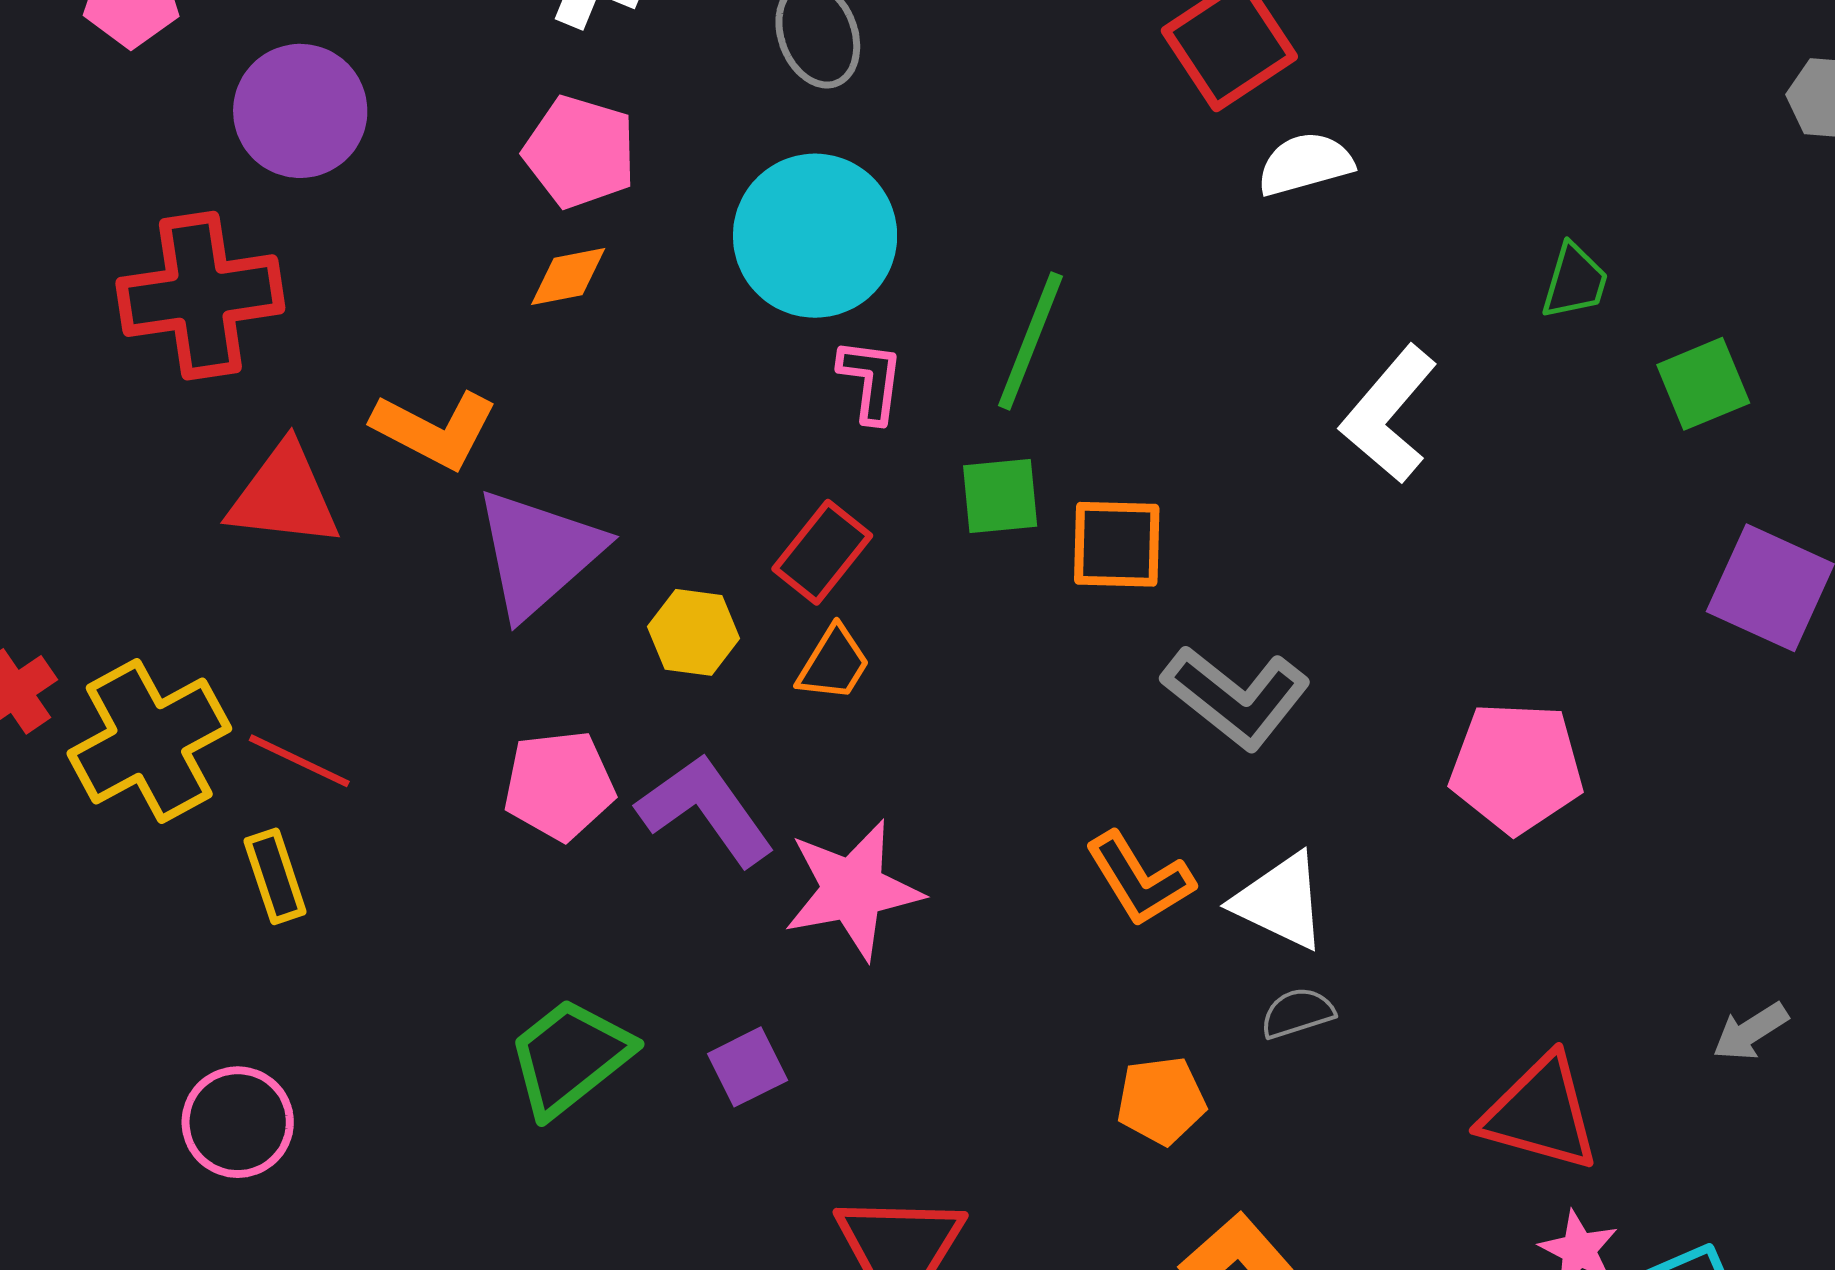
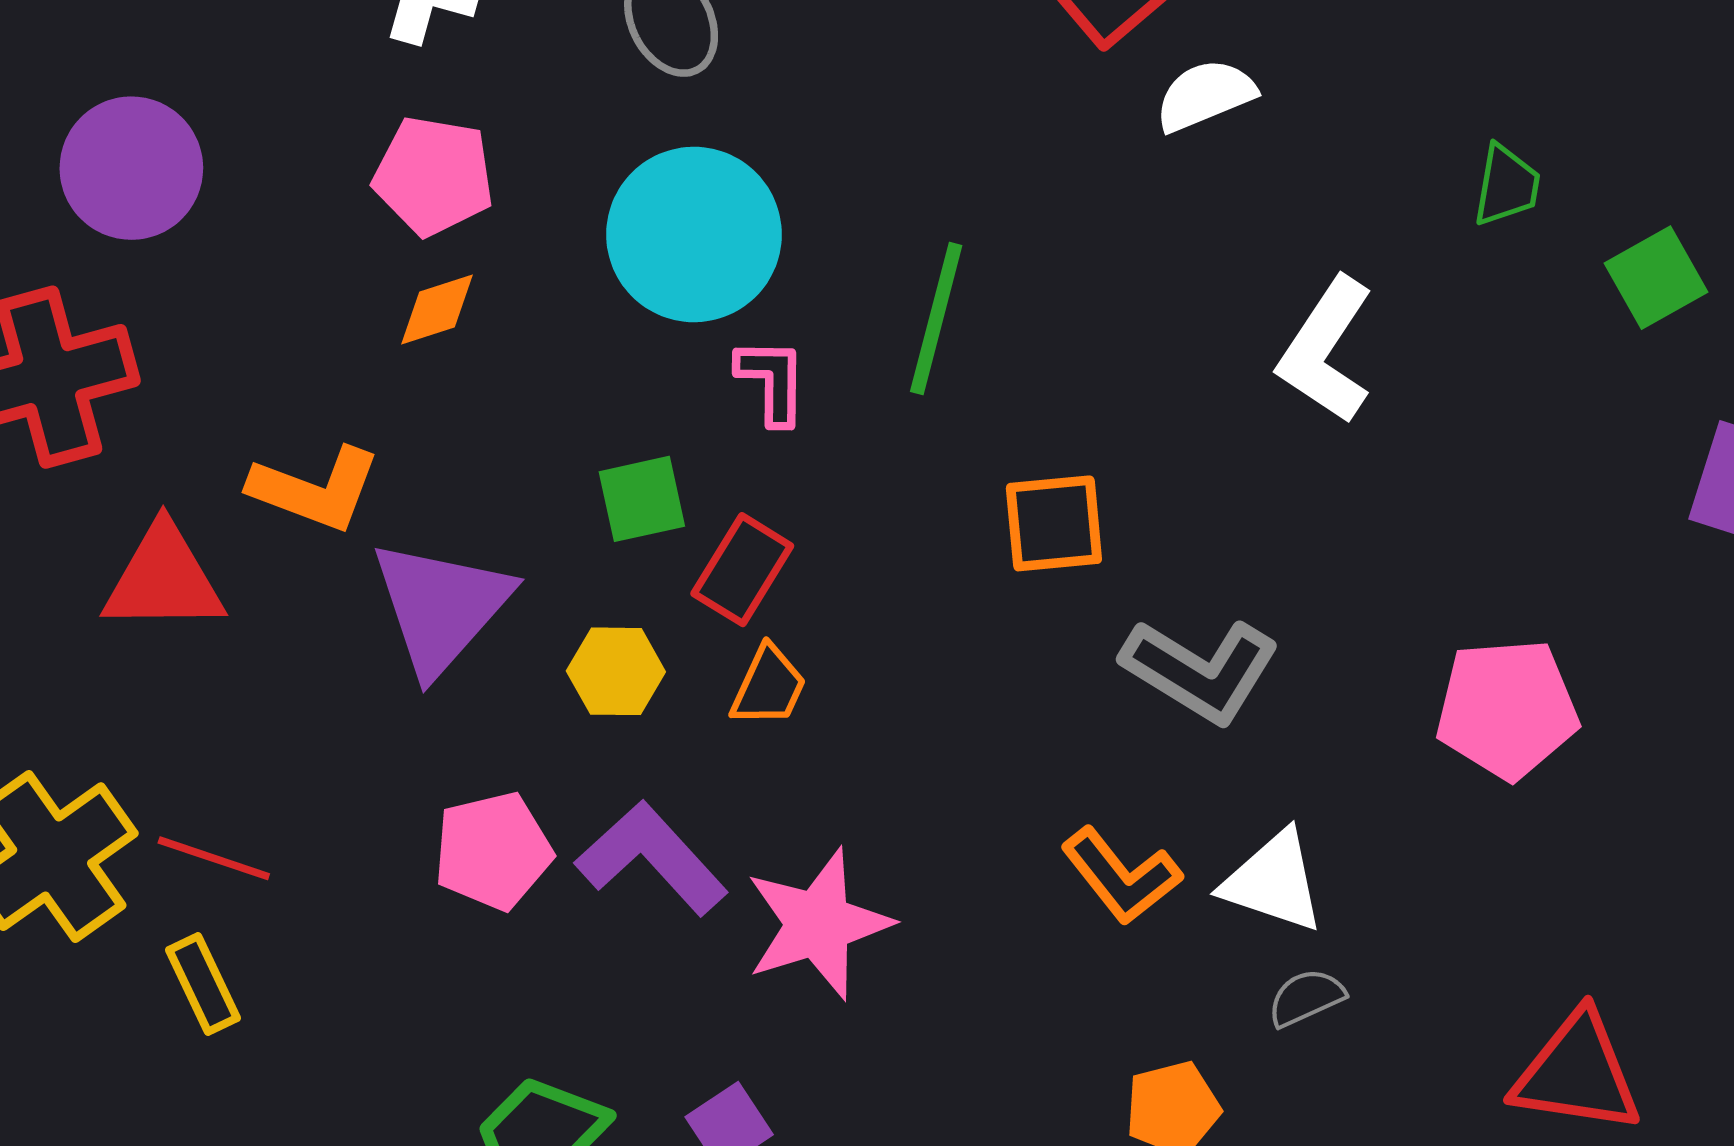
green square: (1000, 496) -> (642, 499), moved

